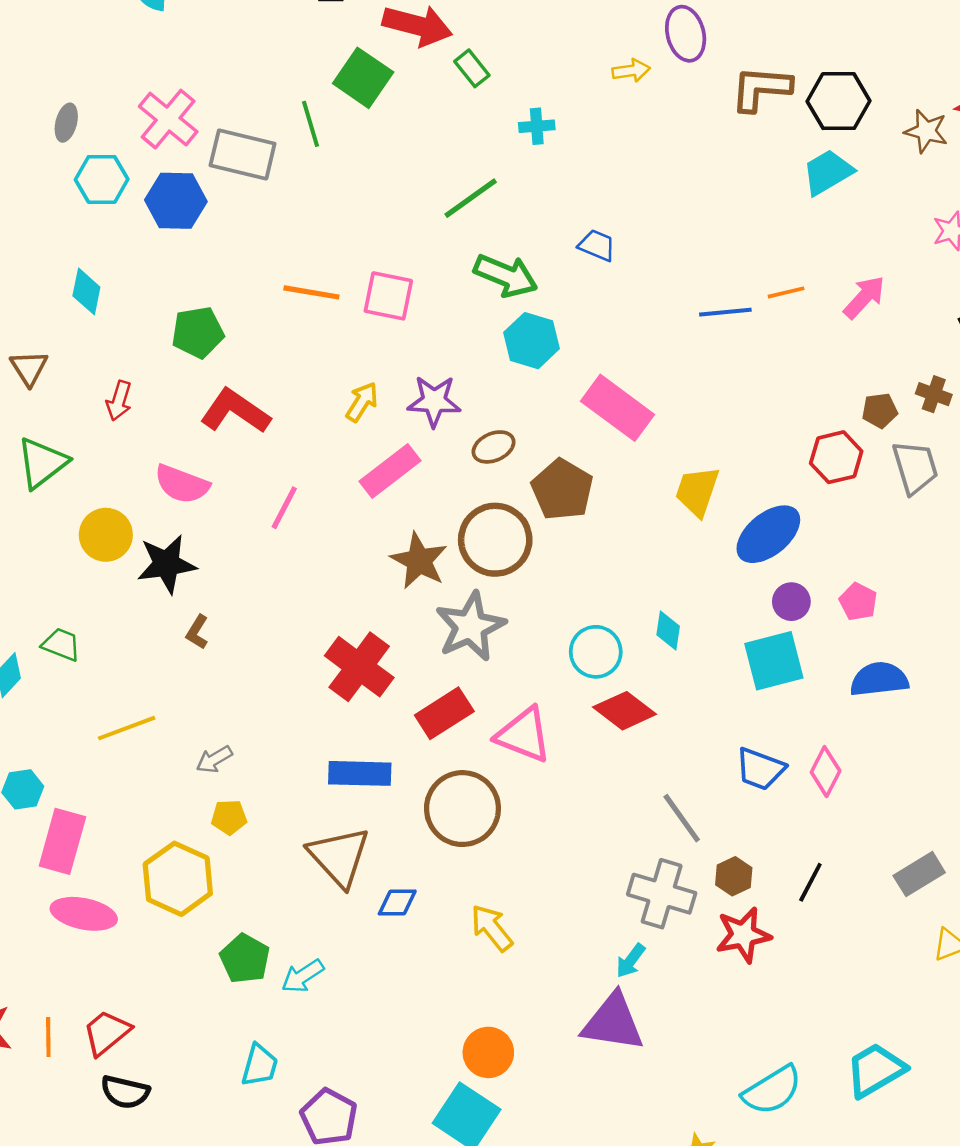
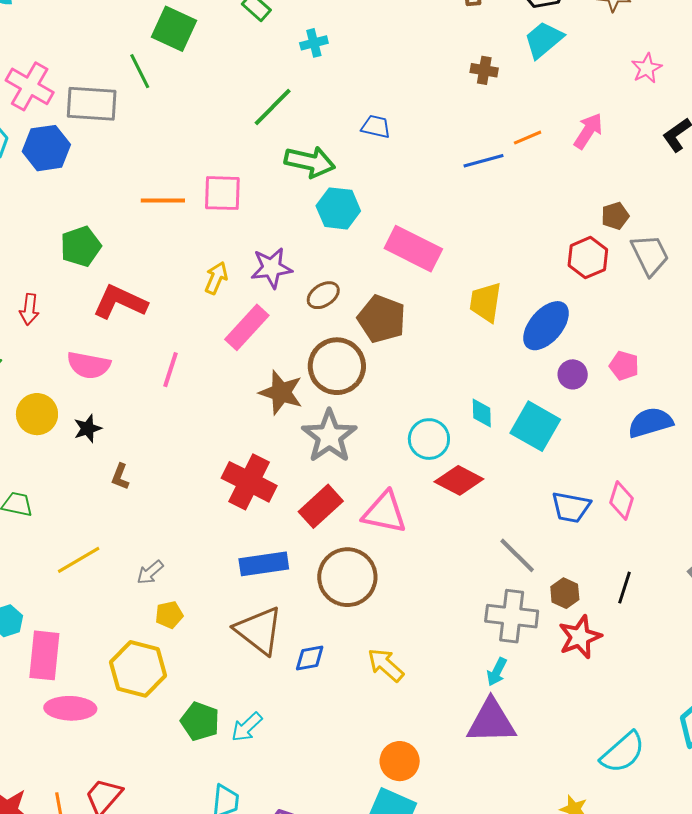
brown cross: (934, 394) -> (484, 70), moved
black star: (167, 564) -> (88, 428), size x0.6
cyan square: (774, 661) -> (535, 426), moved, turned -36

